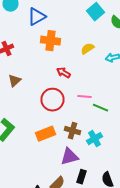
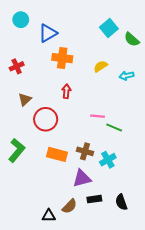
red arrow: (64, 73) -> (66, 91), moved, turned 64
red circle: (52, 100) -> (46, 119), moved
orange rectangle: (46, 134) -> (57, 154), turned 36
black rectangle: (82, 177) -> (94, 199), turned 64

